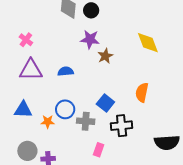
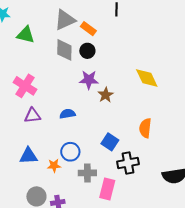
pink cross: (26, 40) -> (25, 86), size x1.6
purple triangle: (31, 70) -> (33, 116), size x0.7
gray cross: (86, 121) -> (87, 173), moved
pink rectangle: (99, 150) -> (107, 189), size x1.5

